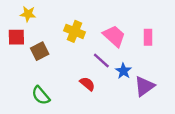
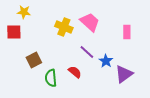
pink trapezoid: (114, 36) -> (90, 22), moved
brown square: (40, 51) -> (34, 60), moved
green semicircle: (41, 95) -> (51, 78), moved, turned 36

